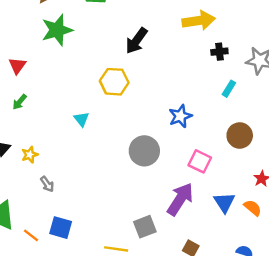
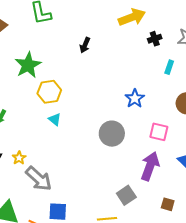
green star: (57, 30) -> (28, 65), moved
black arrow: (136, 41) -> (85, 45), size x0.7
yellow hexagon: (114, 82) -> (49, 92), moved
gray arrow: (47, 184) -> (39, 179), size x2.0

